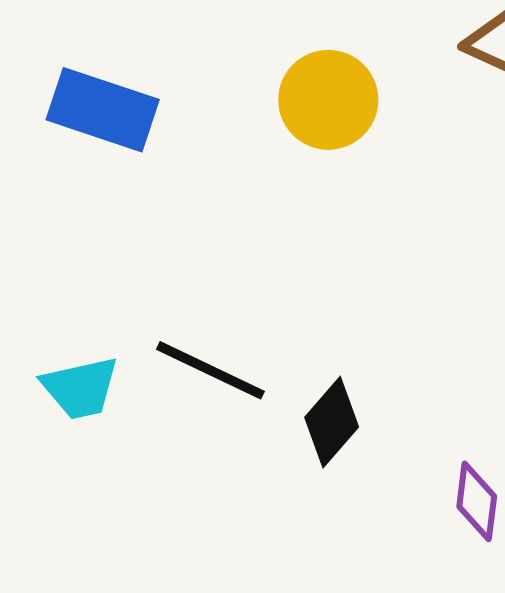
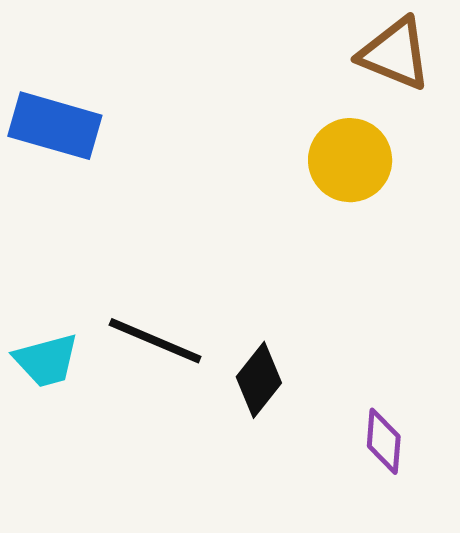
yellow circle: (328, 100) -> (350, 160), moved

